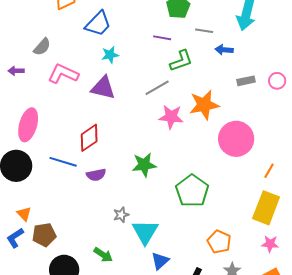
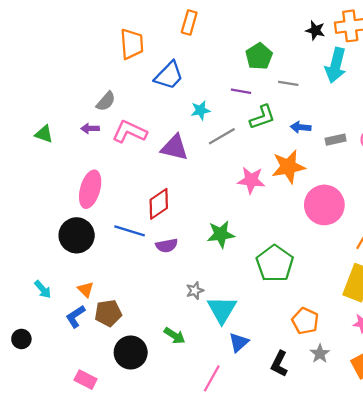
blue arrow: (224, 50) -> (301, 127), moved
cyan star: (110, 55) -> (200, 110), moved
purple arrow: (16, 71) -> (90, 128), moved
gray line: (157, 88) -> (222, 136), moved

